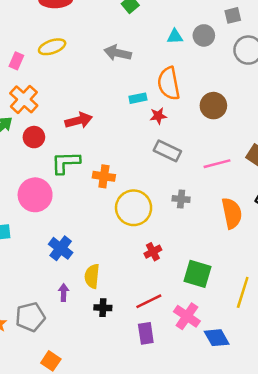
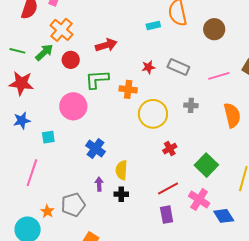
red star: (158, 116) -> (148, 67), moved
green square: (198, 274) -> (206, 165), turned 30
black cross: (103, 308) -> (121, 194), moved

